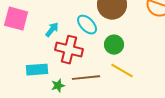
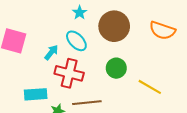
cyan ellipse: (87, 25) -> (76, 41), moved
yellow line: (122, 71) -> (150, 87), moved

